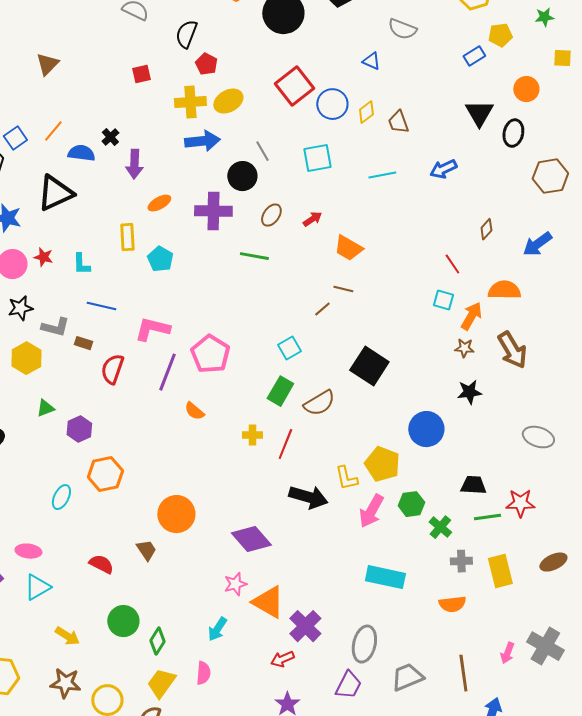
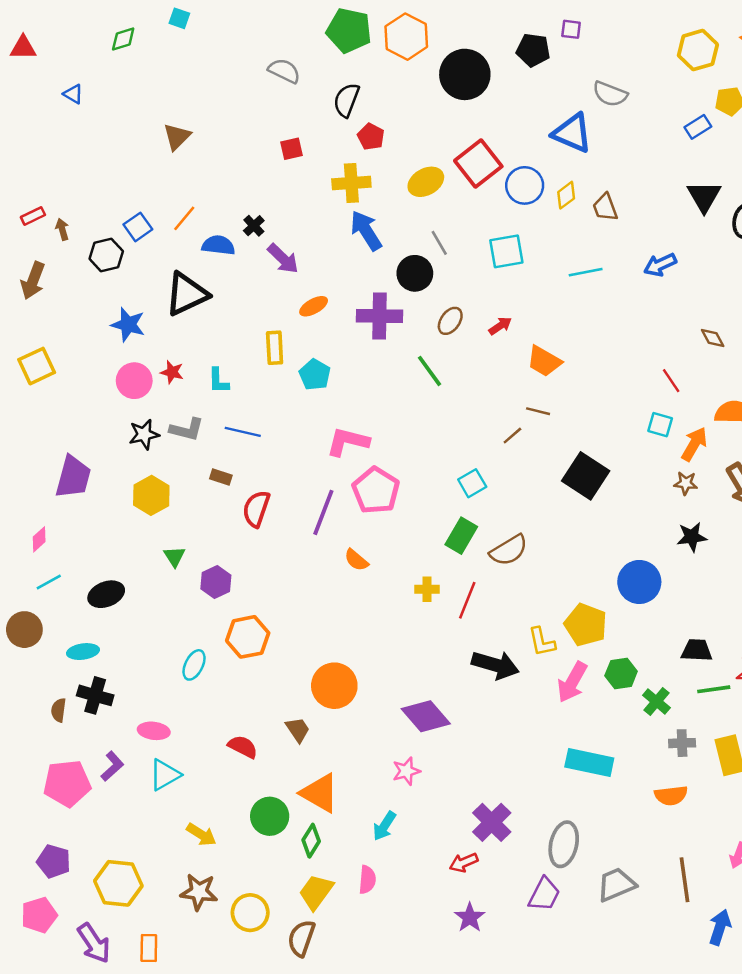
blue triangle: (371, 61) -> (572, 133), size x1.8
yellow ellipse: (228, 101) -> (426, 182), moved
blue arrow: (202, 141) -> (366, 231), turned -116
purple arrow: (134, 164) -> (283, 259), turned -48
brown diamond: (486, 229) -> (713, 338), turned -70
green line: (254, 256) -> (429, 371), turned 44
gray L-shape: (55, 327) -> (187, 429), moved
pink L-shape: (152, 329) -> (348, 442), moved
black square: (369, 366) -> (586, 476), moved
green triangle: (45, 408) -> (174, 556), turned -42
orange triangle: (268, 602) -> (320, 793), moved

